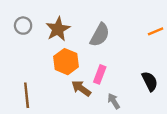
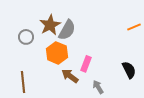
gray circle: (23, 26) -> (26, 37), moved
gray semicircle: (100, 35) -> (67, 30), moved

